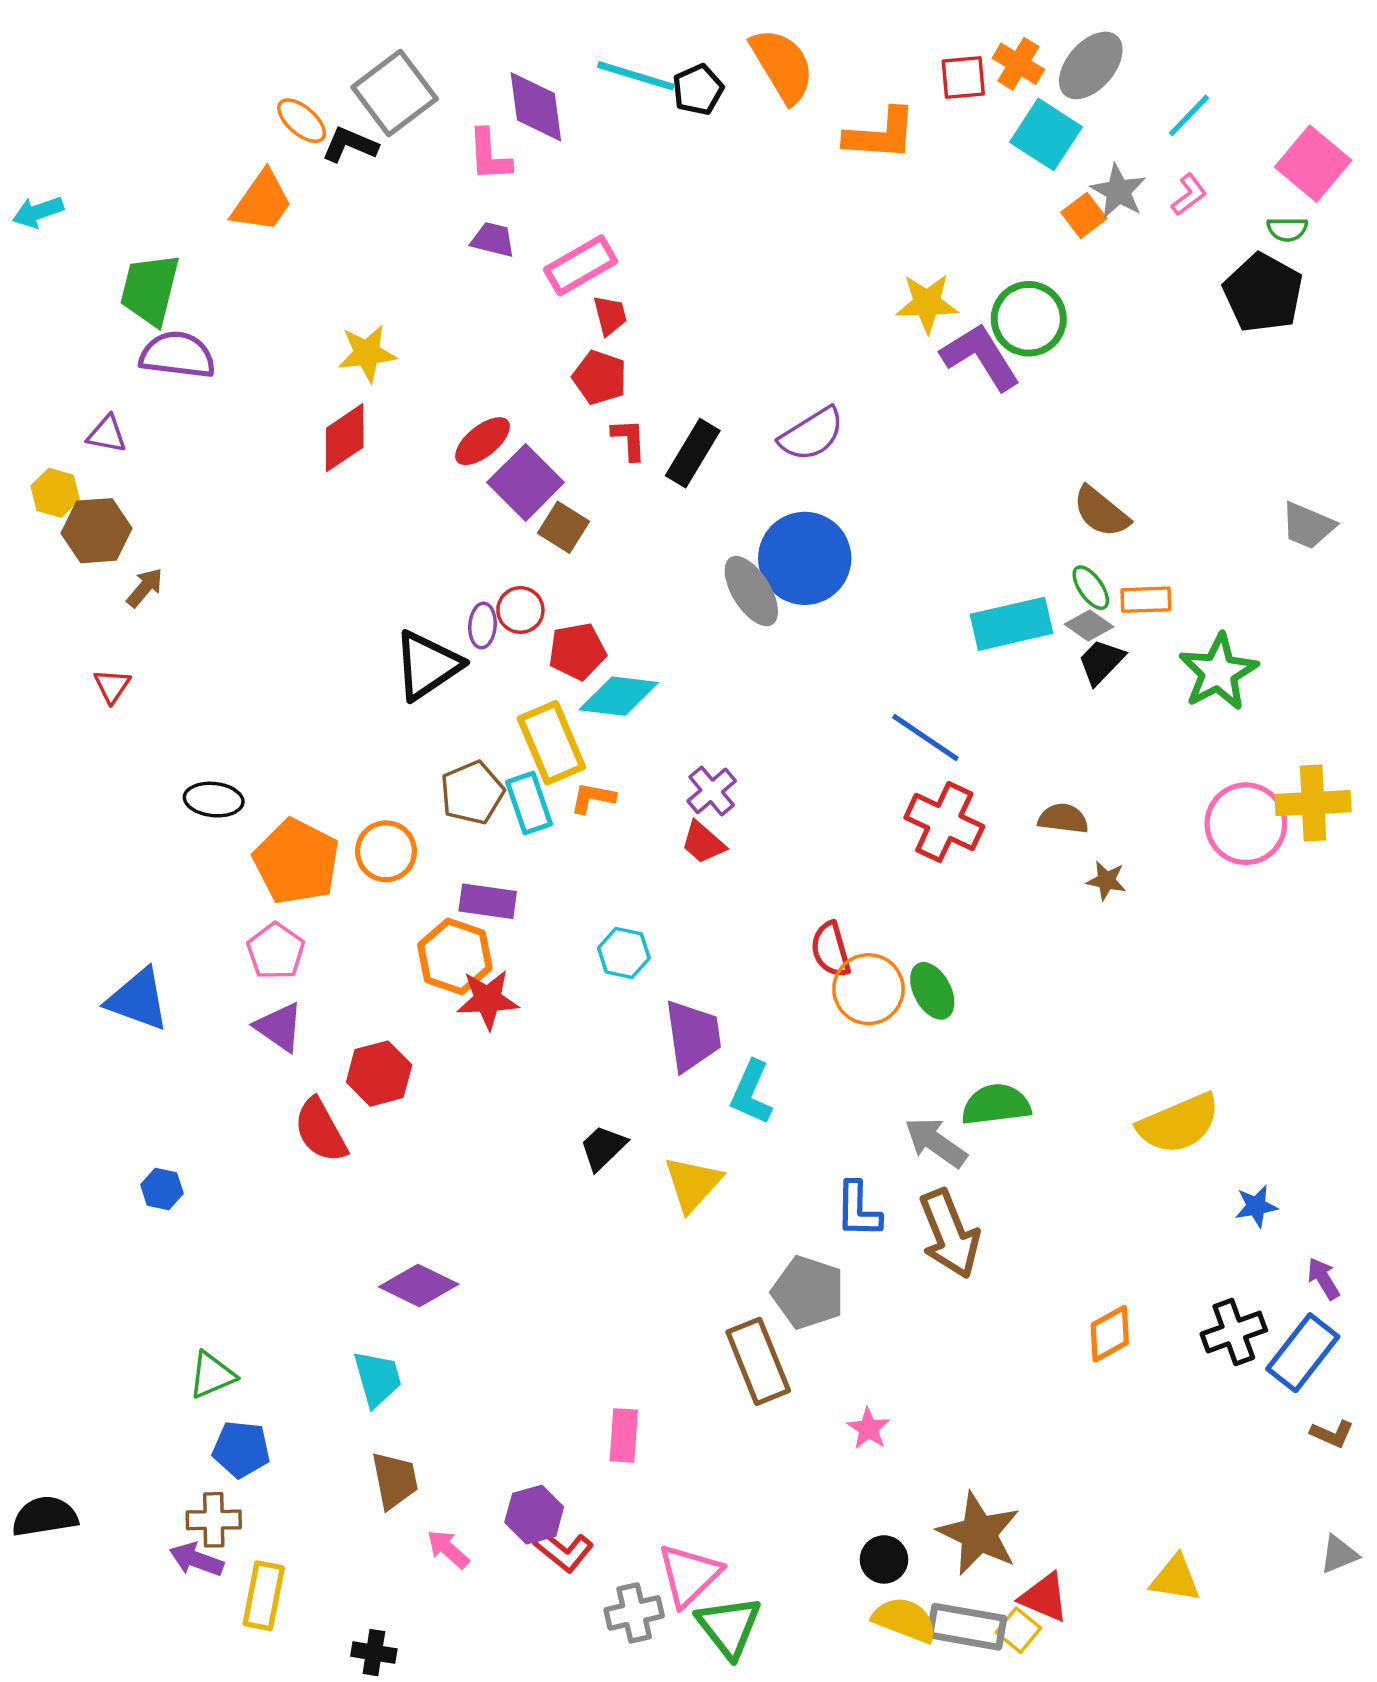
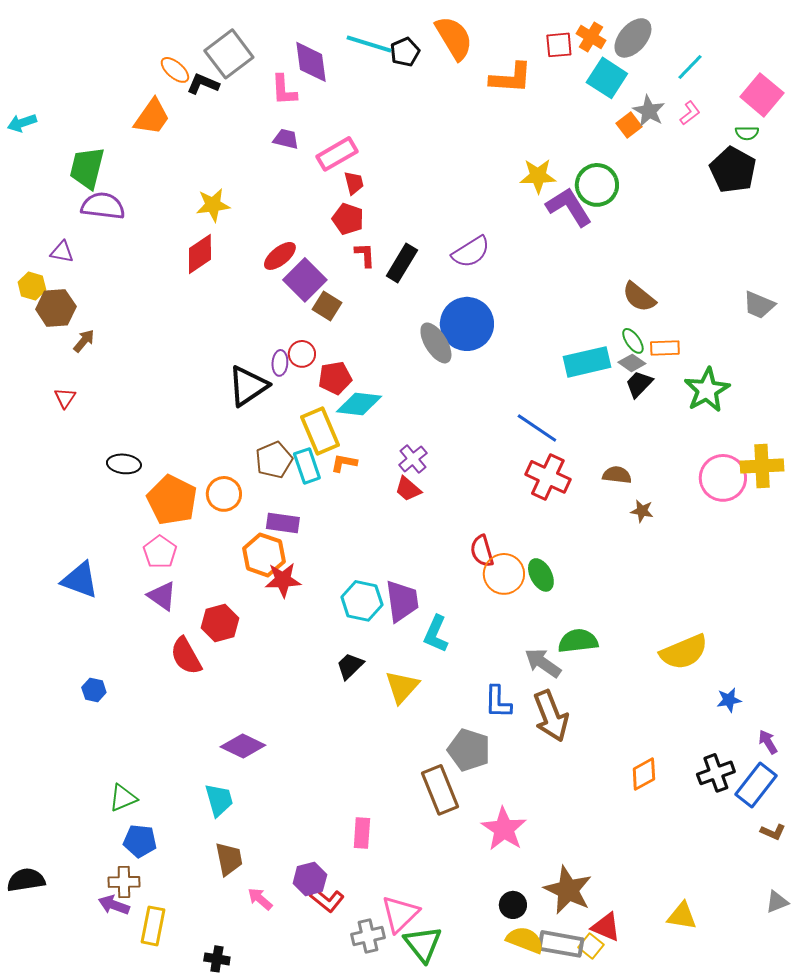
cyan hexagon: (624, 953) -> (362, 601), moved, size x1.4
pink star: (868, 1429) -> (504, 829), size x1.8

